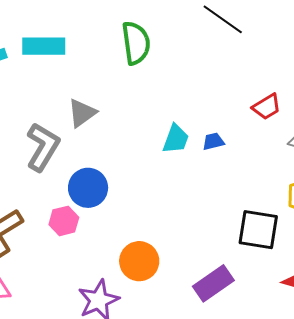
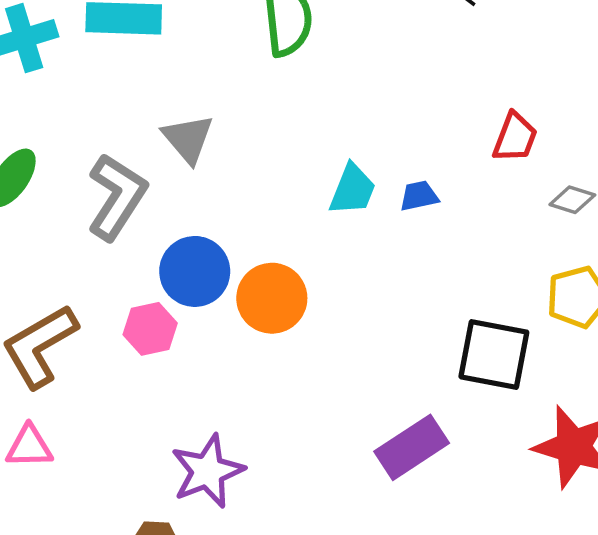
red trapezoid: (267, 107) -> (515, 137), turned -40
gray triangle: (82, 113) -> (188, 139), turned -36
orange circle: (139, 261) -> (272, 298), moved

